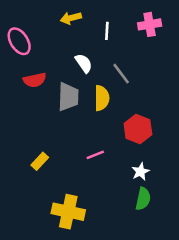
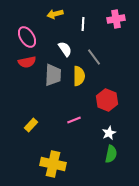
pink ellipse: (19, 41) -> (27, 37), moved

